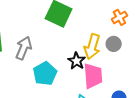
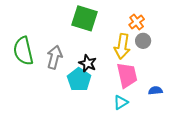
orange cross: (120, 17) -> (137, 22), moved
black star: (77, 61) -> (88, 63), moved

